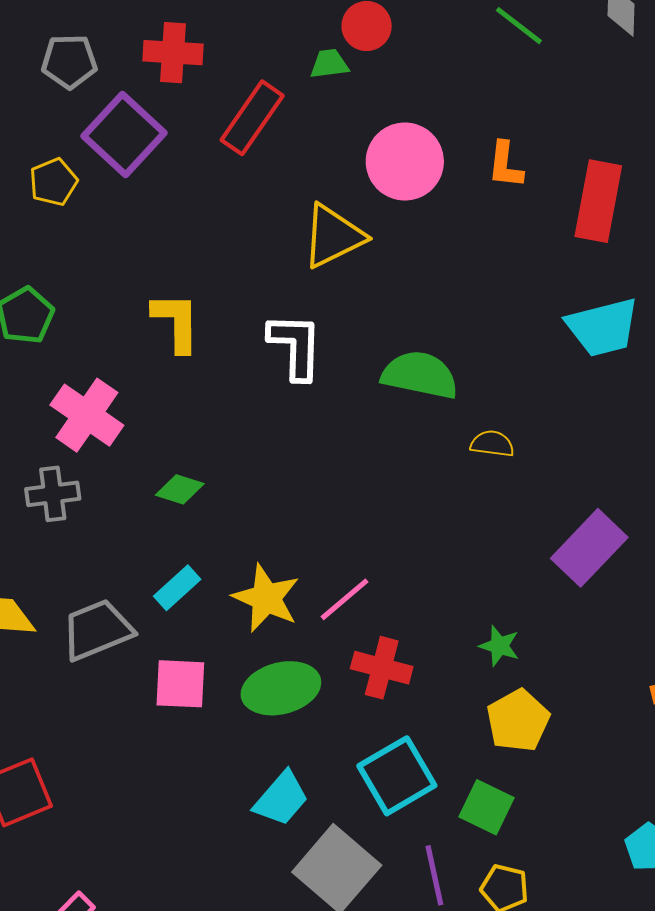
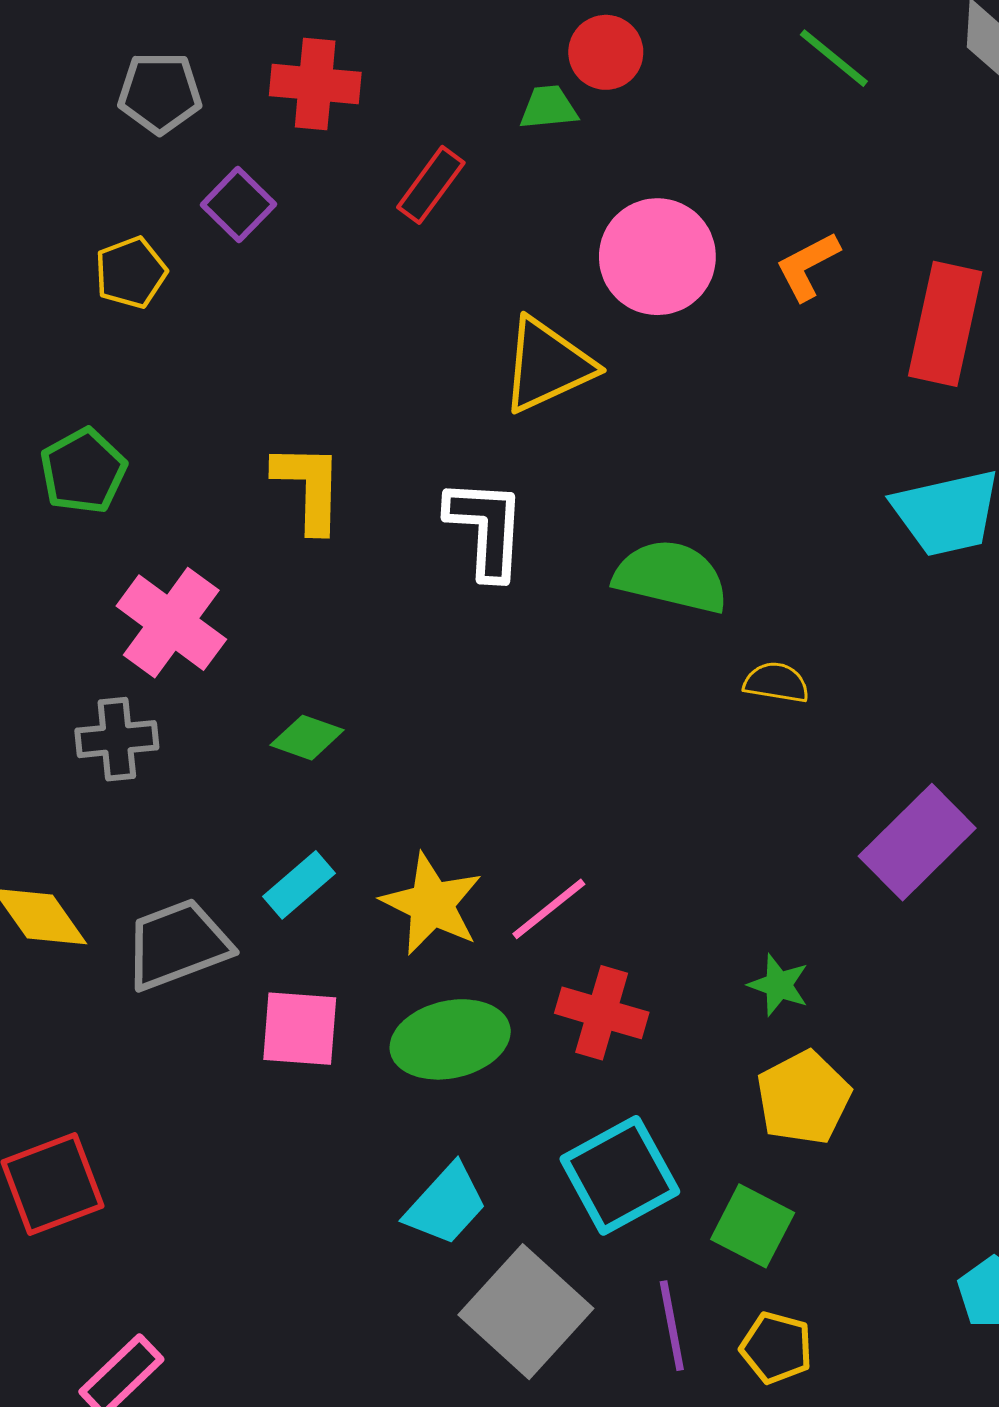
red rectangle: (252, 118) -> (431, 185), size x0.7
purple square: (124, 134) -> (238, 204), size x0.6
orange L-shape: (505, 165) -> (808, 266), turned 54

